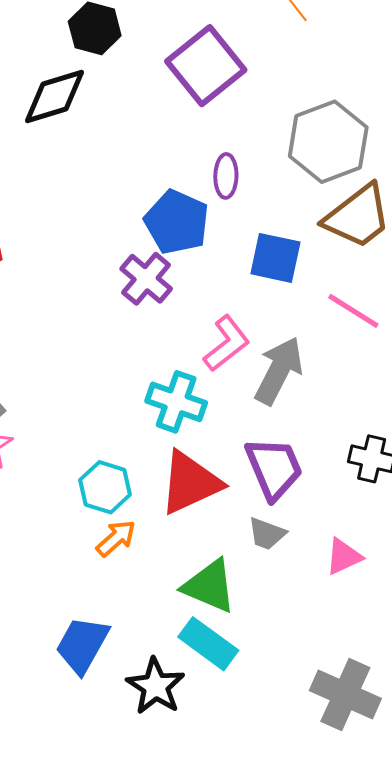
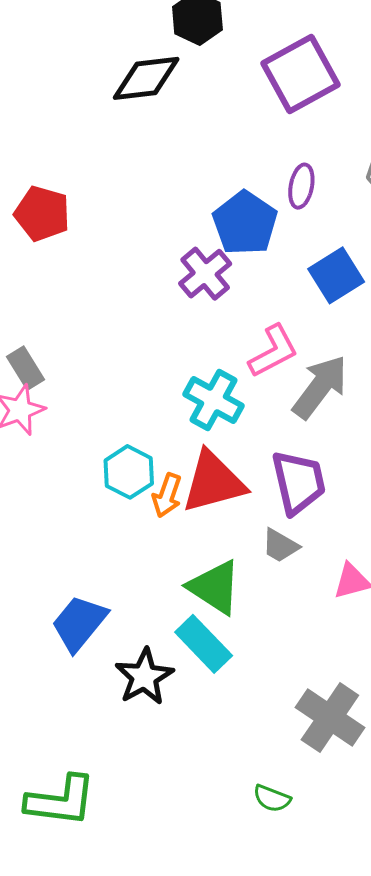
blue square: (275, 258) -> (336, 275), turned 36
orange arrow: (116, 538) -> (167, 495), moved, turned 141

